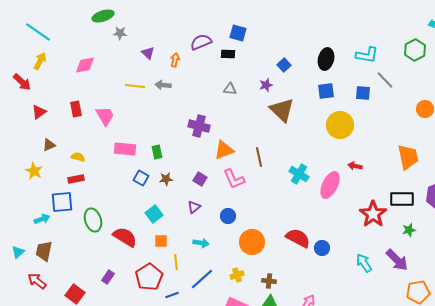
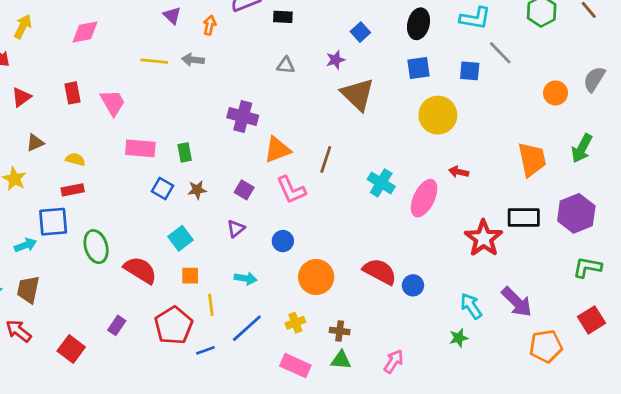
brown line: (259, 157) -> (326, 159), turned 30
green star: (409, 230) -> (459, 338), moved

